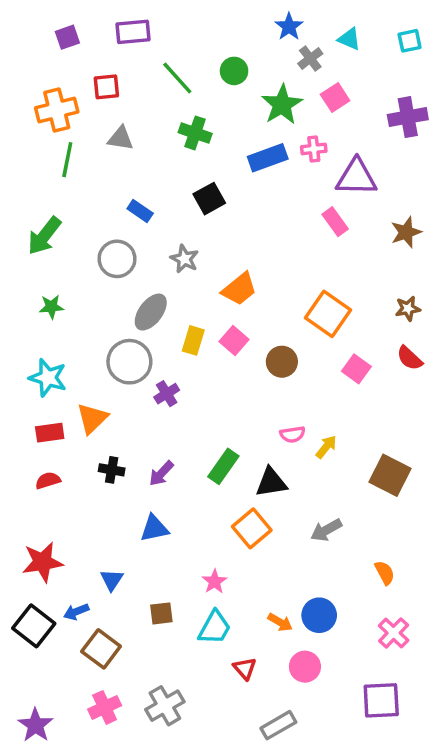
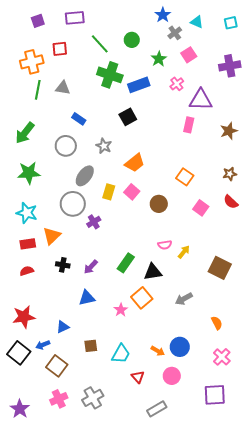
green star: (282, 105) -> (159, 59), size x0.7
green cross: (195, 133) -> (110, 75), size x1.4
gray triangle: (121, 138) -> (63, 88), moved
pink cross: (314, 149) -> (177, 84), turned -32
blue rectangle: (268, 158) -> (139, 85), moved
black square: (209, 199) -> (128, 117), moved
pink rectangle: (335, 222) -> (189, 125), turned 49
green star: (51, 307) -> (29, 173), size x1.6
orange square: (328, 314) -> (185, 177), size x0.7
blue triangle: (112, 580) -> (63, 327), turned 32
pink star: (215, 582) -> (121, 310), moved

